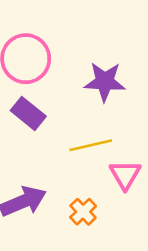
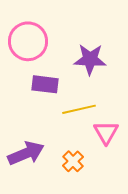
purple rectangle: (28, 113) -> (45, 84), moved, turned -32

